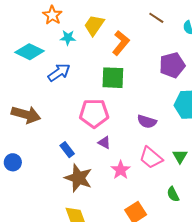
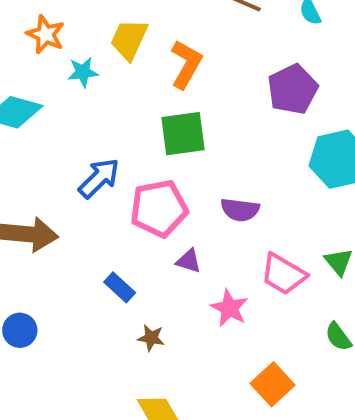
blue arrow: (59, 72) -> (99, 178), moved
purple semicircle: (147, 122) -> (240, 210), moved
brown star: (78, 178) -> (151, 338), size x0.5

